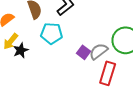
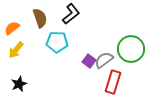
black star: (21, 50) -> (19, 84), moved

